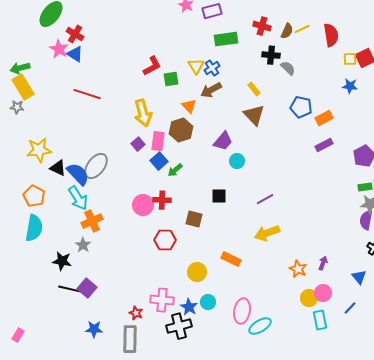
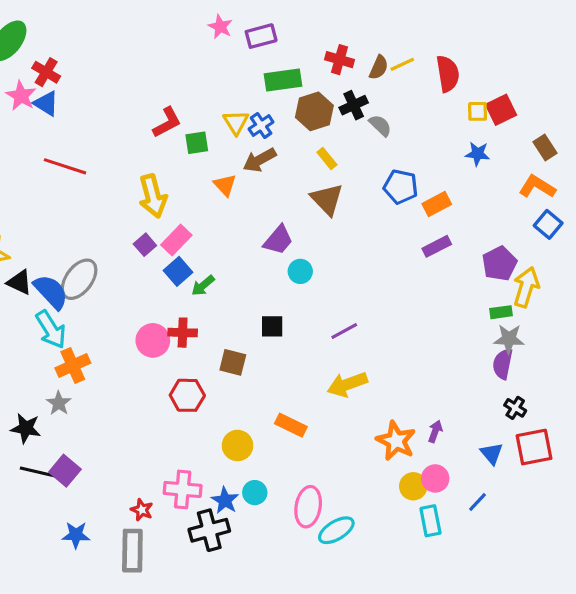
black cross: (271, 55) -> (354, 105), turned -30
brown hexagon: (181, 130) -> (314, 111), moved
pink rectangle: (158, 141) -> (176, 240), turned 36
orange star: (298, 269) -> (396, 441), size x1.4

